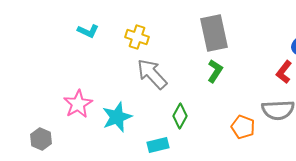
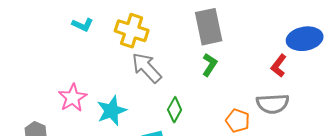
yellow cross: (137, 37) -> (132, 31), size x1.4

